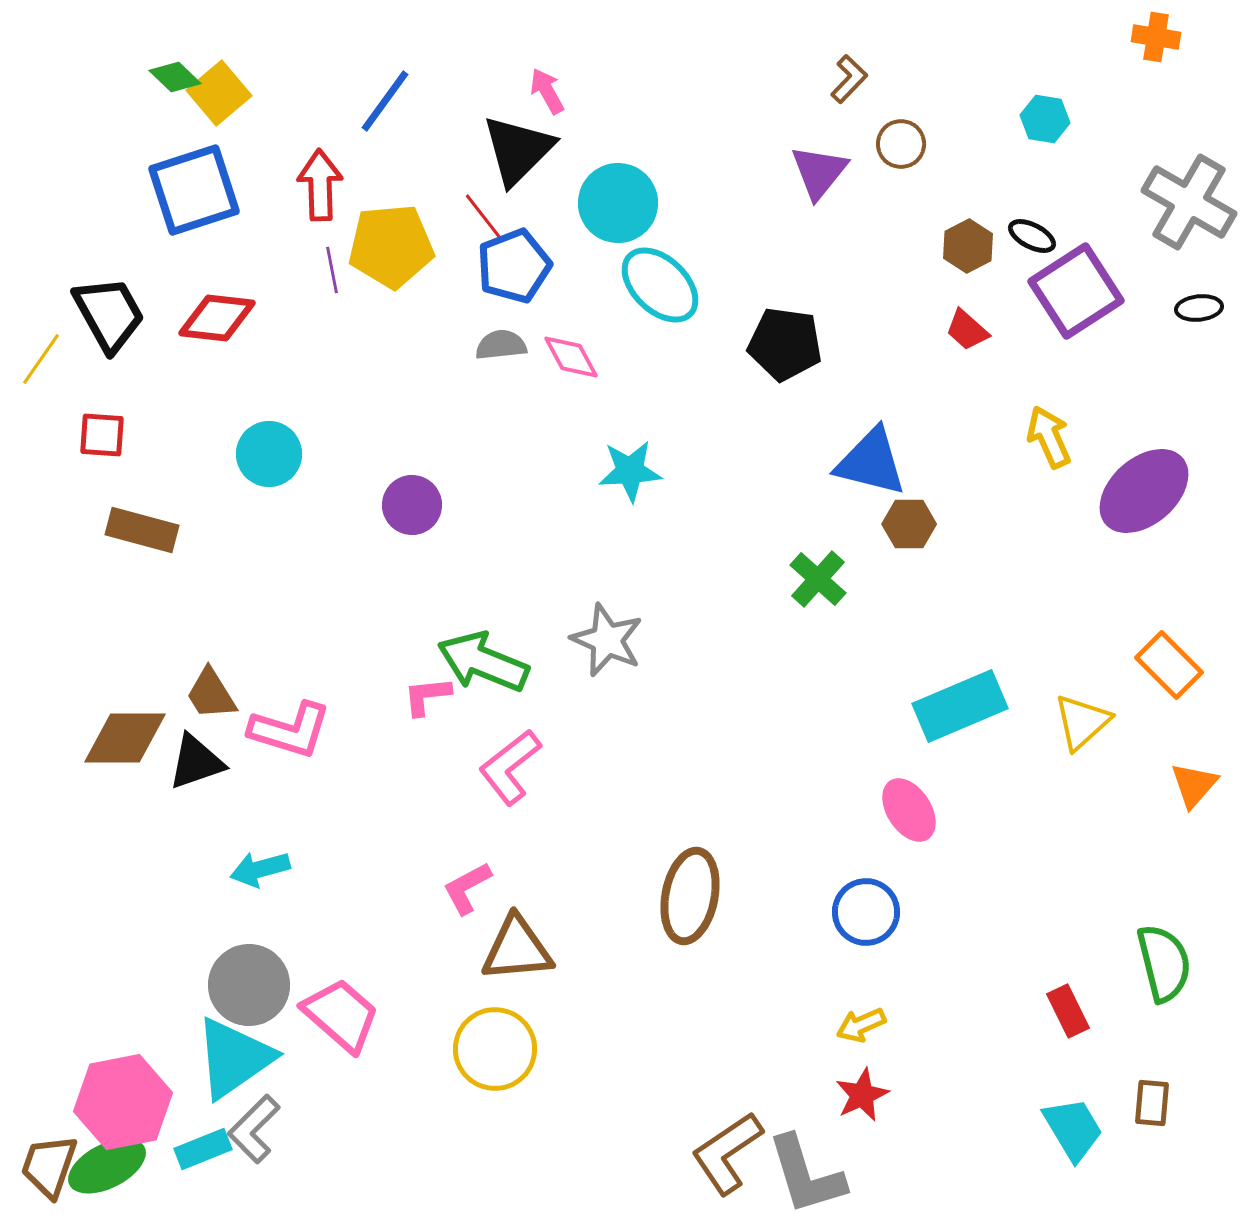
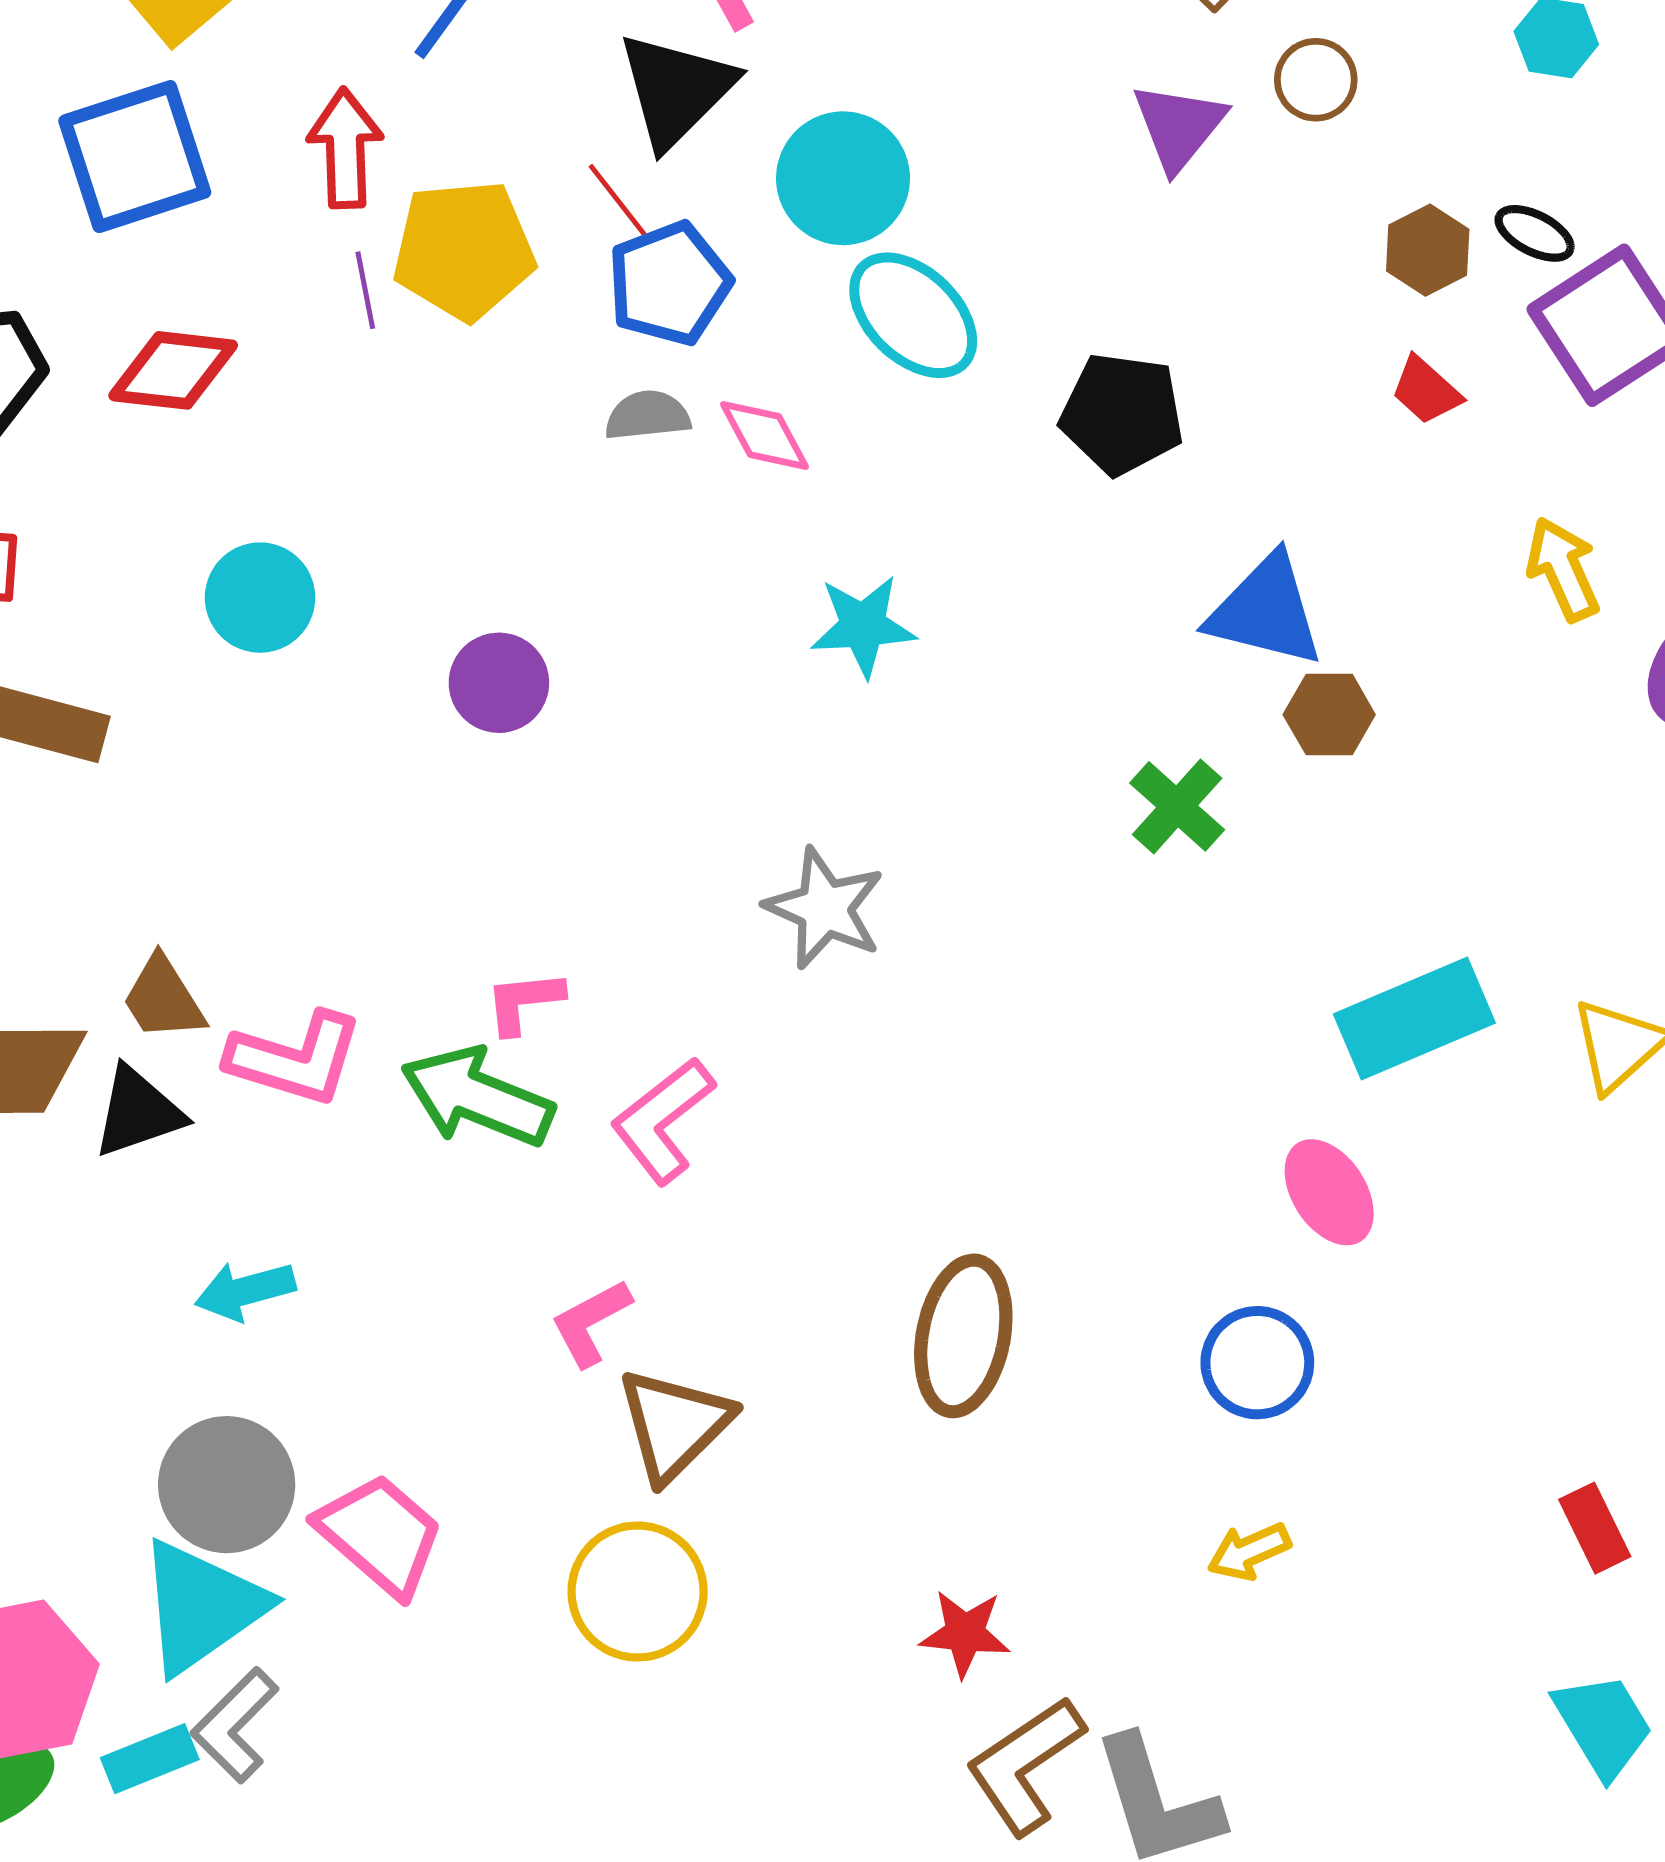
green arrow: (483, 662) -> (477, 1097), moved
brown triangle: (517, 949) -> (674, 1424), turned -40
red star: (862, 1095) -> (965, 1633), moved, turned 30

